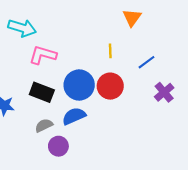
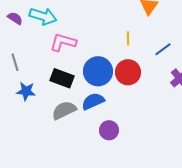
gray semicircle: (44, 125) -> (64, 110), size x1.4
purple circle: (58, 146) -> (109, 130), moved

